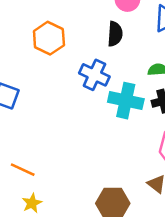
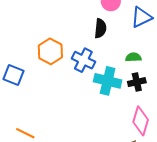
orange hexagon: (49, 38) -> (50, 51), moved

